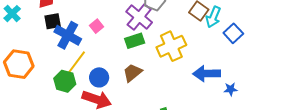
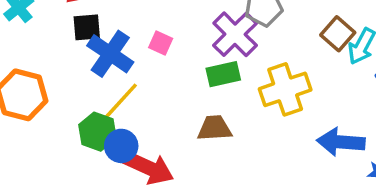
pink square: (96, 26) -> (161, 43), turned -32
brown trapezoid: (132, 73) -> (214, 128), turned 30
blue circle: (99, 77) -> (121, 146), moved

